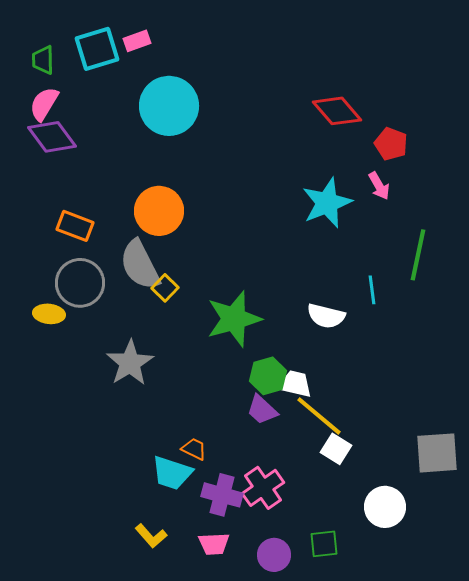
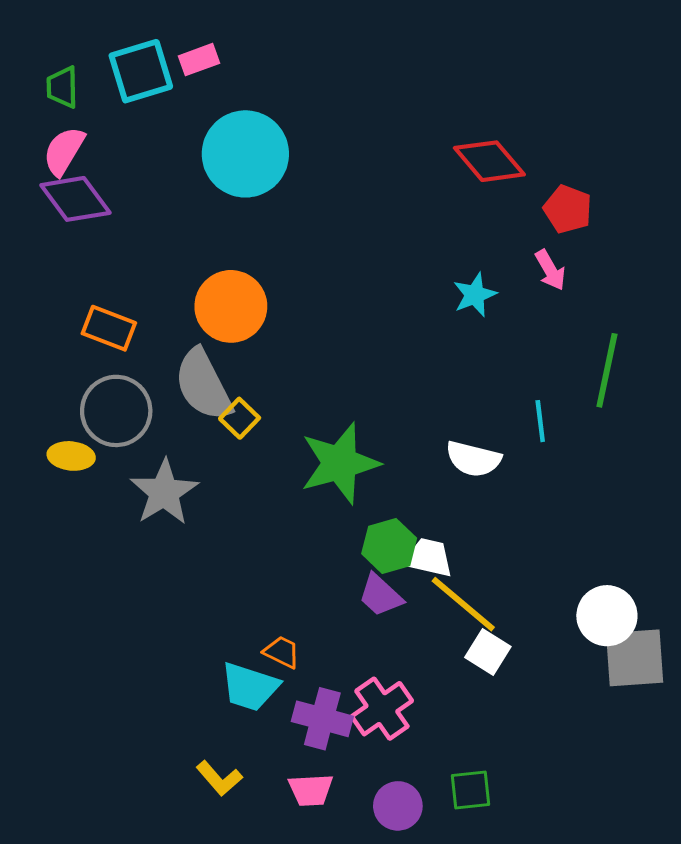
cyan star: (327, 203) -> (475, 295), size x0.6
gray star: (130, 363) -> (164, 492), moved
white circle: (385, 507) -> (607, 616), moved

